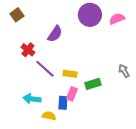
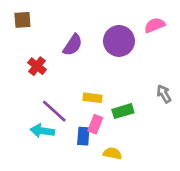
brown square: (17, 15) -> (22, 20), turned 32
purple circle: (90, 15) -> (119, 41), moved
purple line: (45, 69) -> (54, 111), moved
yellow semicircle: (49, 116) -> (112, 153), moved

